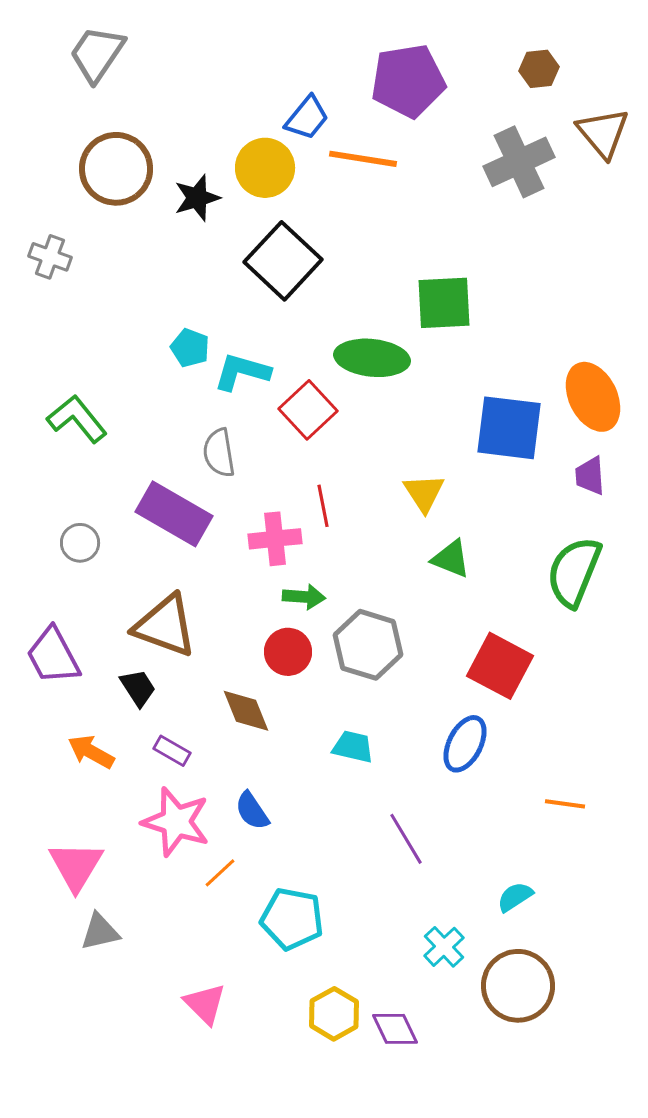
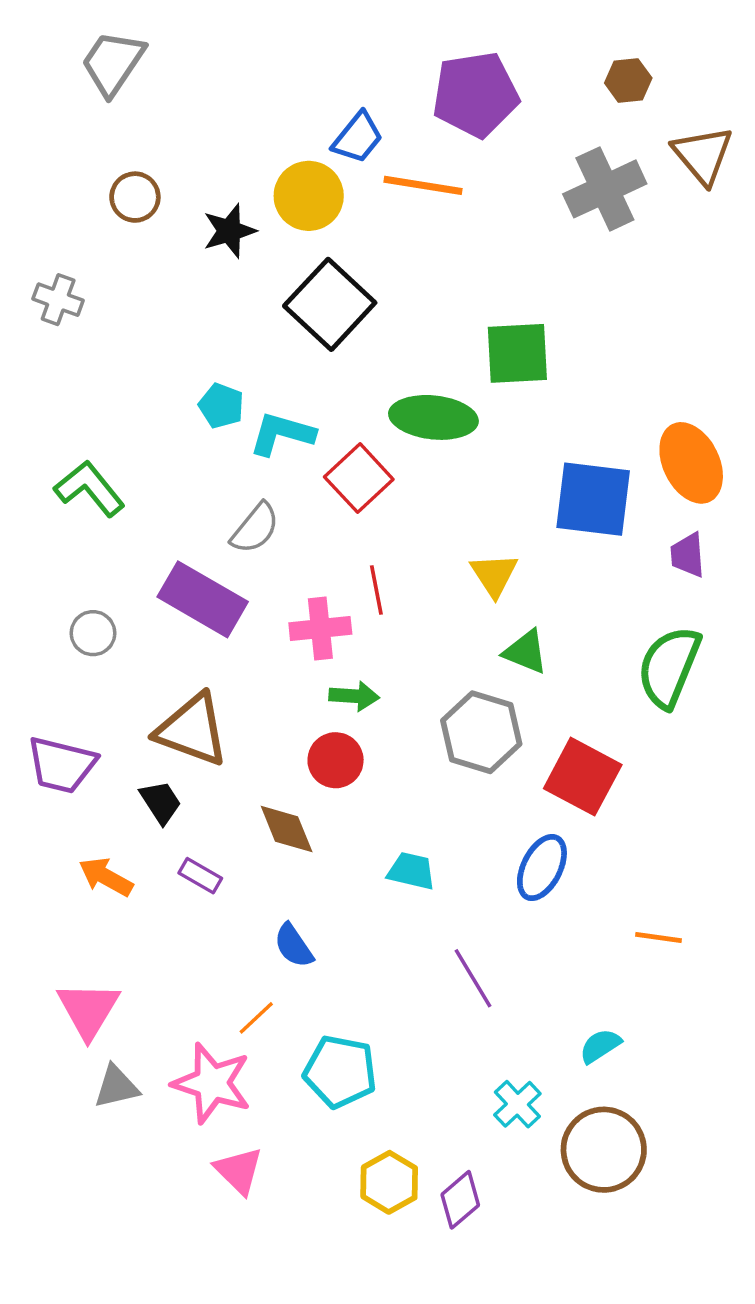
brown circle: (116, 169) -> (135, 197), size x0.6
gray semicircle: (219, 453) -> (255, 528), turned -132
gray hexagon: (368, 645) -> (481, 732), moved
purple trapezoid: (53, 656) -> (62, 765), turned -48
pink star: (176, 822) -> (212, 1083), moved
purple diamond: (395, 1029) -> (460, 1200), turned 75

